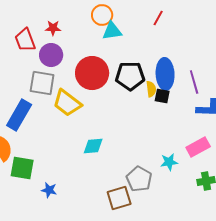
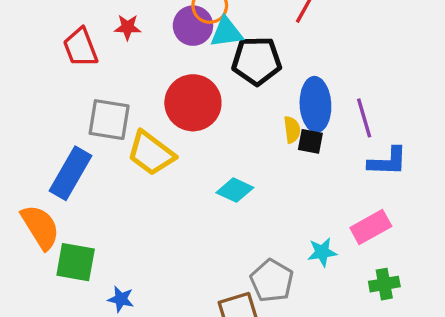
purple circle: (51, 55) -> (193, 26), moved
black pentagon: (130, 76) -> (257, 61), moved
cyan diamond: (93, 146) -> (235, 190), moved, turned 30

